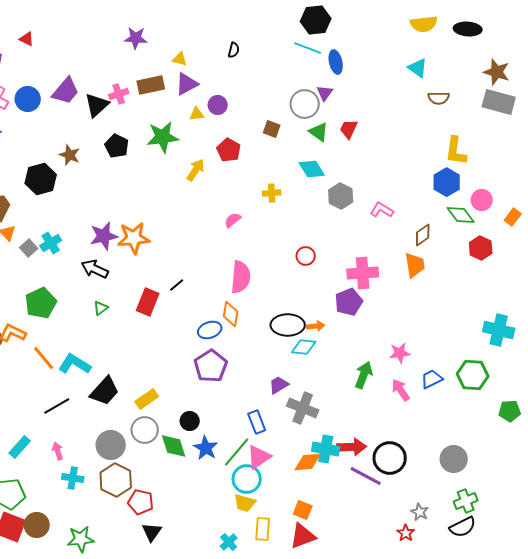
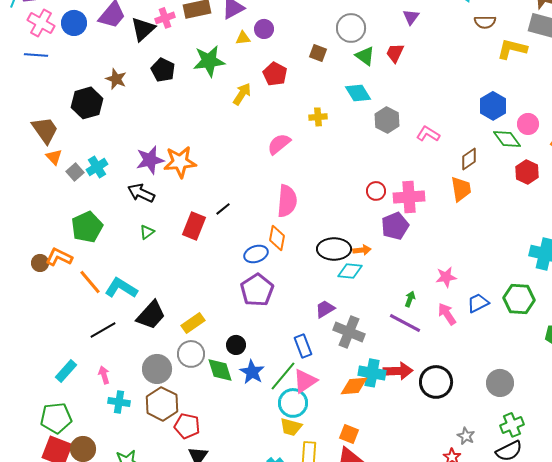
purple triangle: (325, 93) -> (411, 17), moved
yellow L-shape: (456, 151) -> (512, 49), moved, turned 96
pink semicircle: (233, 220) -> (279, 144), size x1.4
red circle: (306, 256) -> (376, 191), moved
green arrow: (364, 375) -> (410, 299), size x0.6
purple line: (366, 476) -> (405, 323), moved

